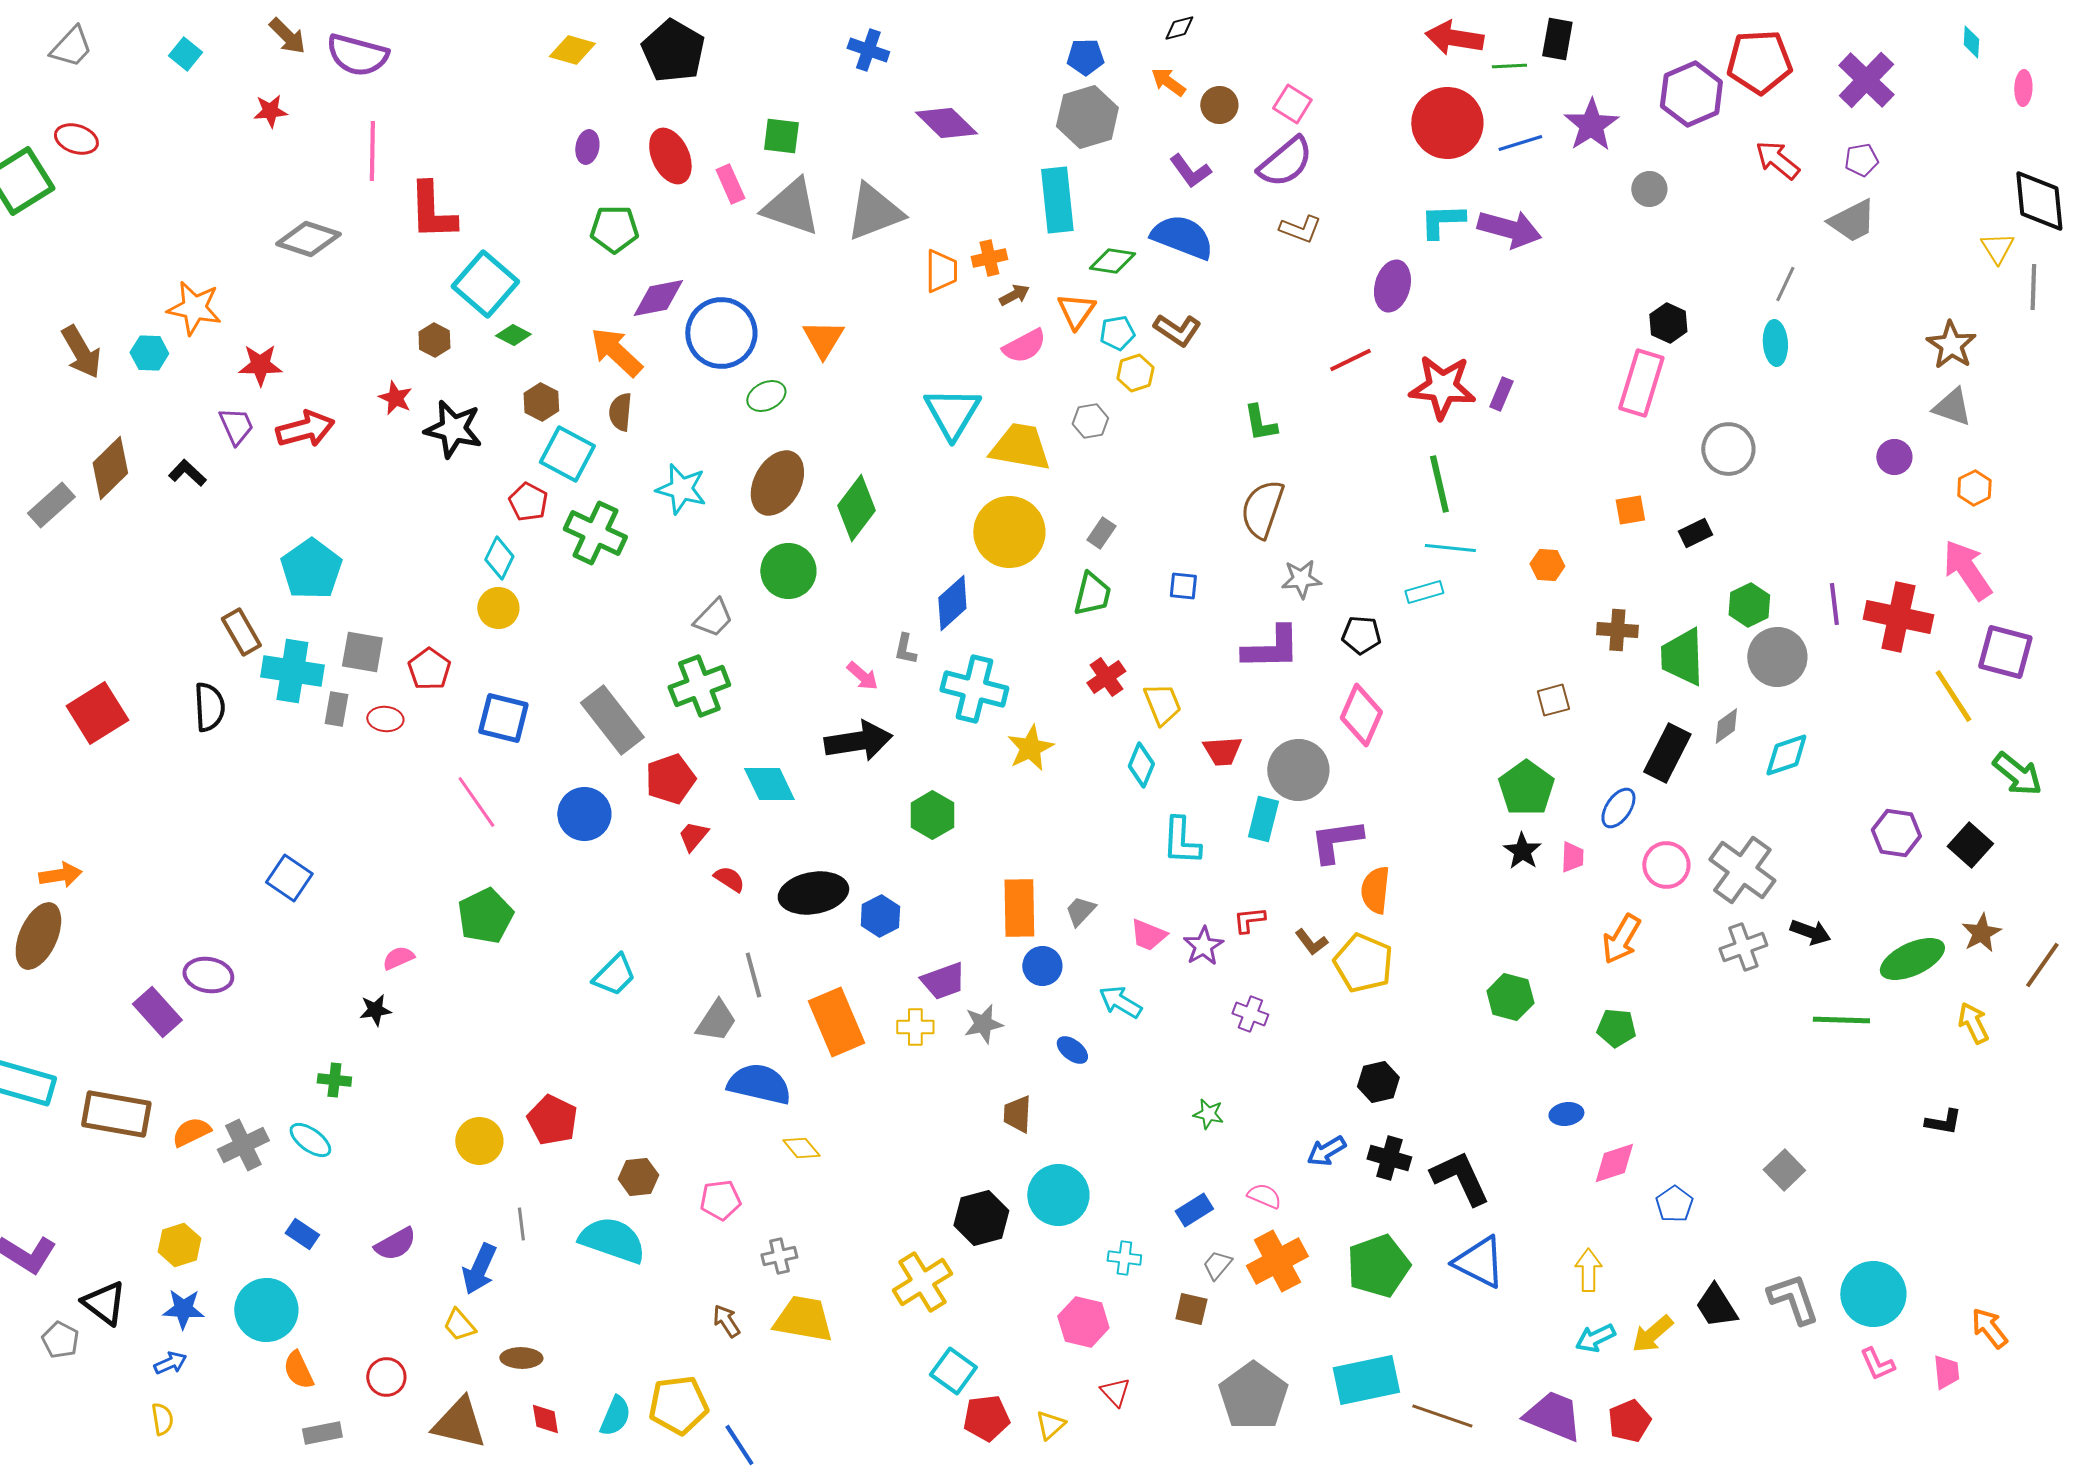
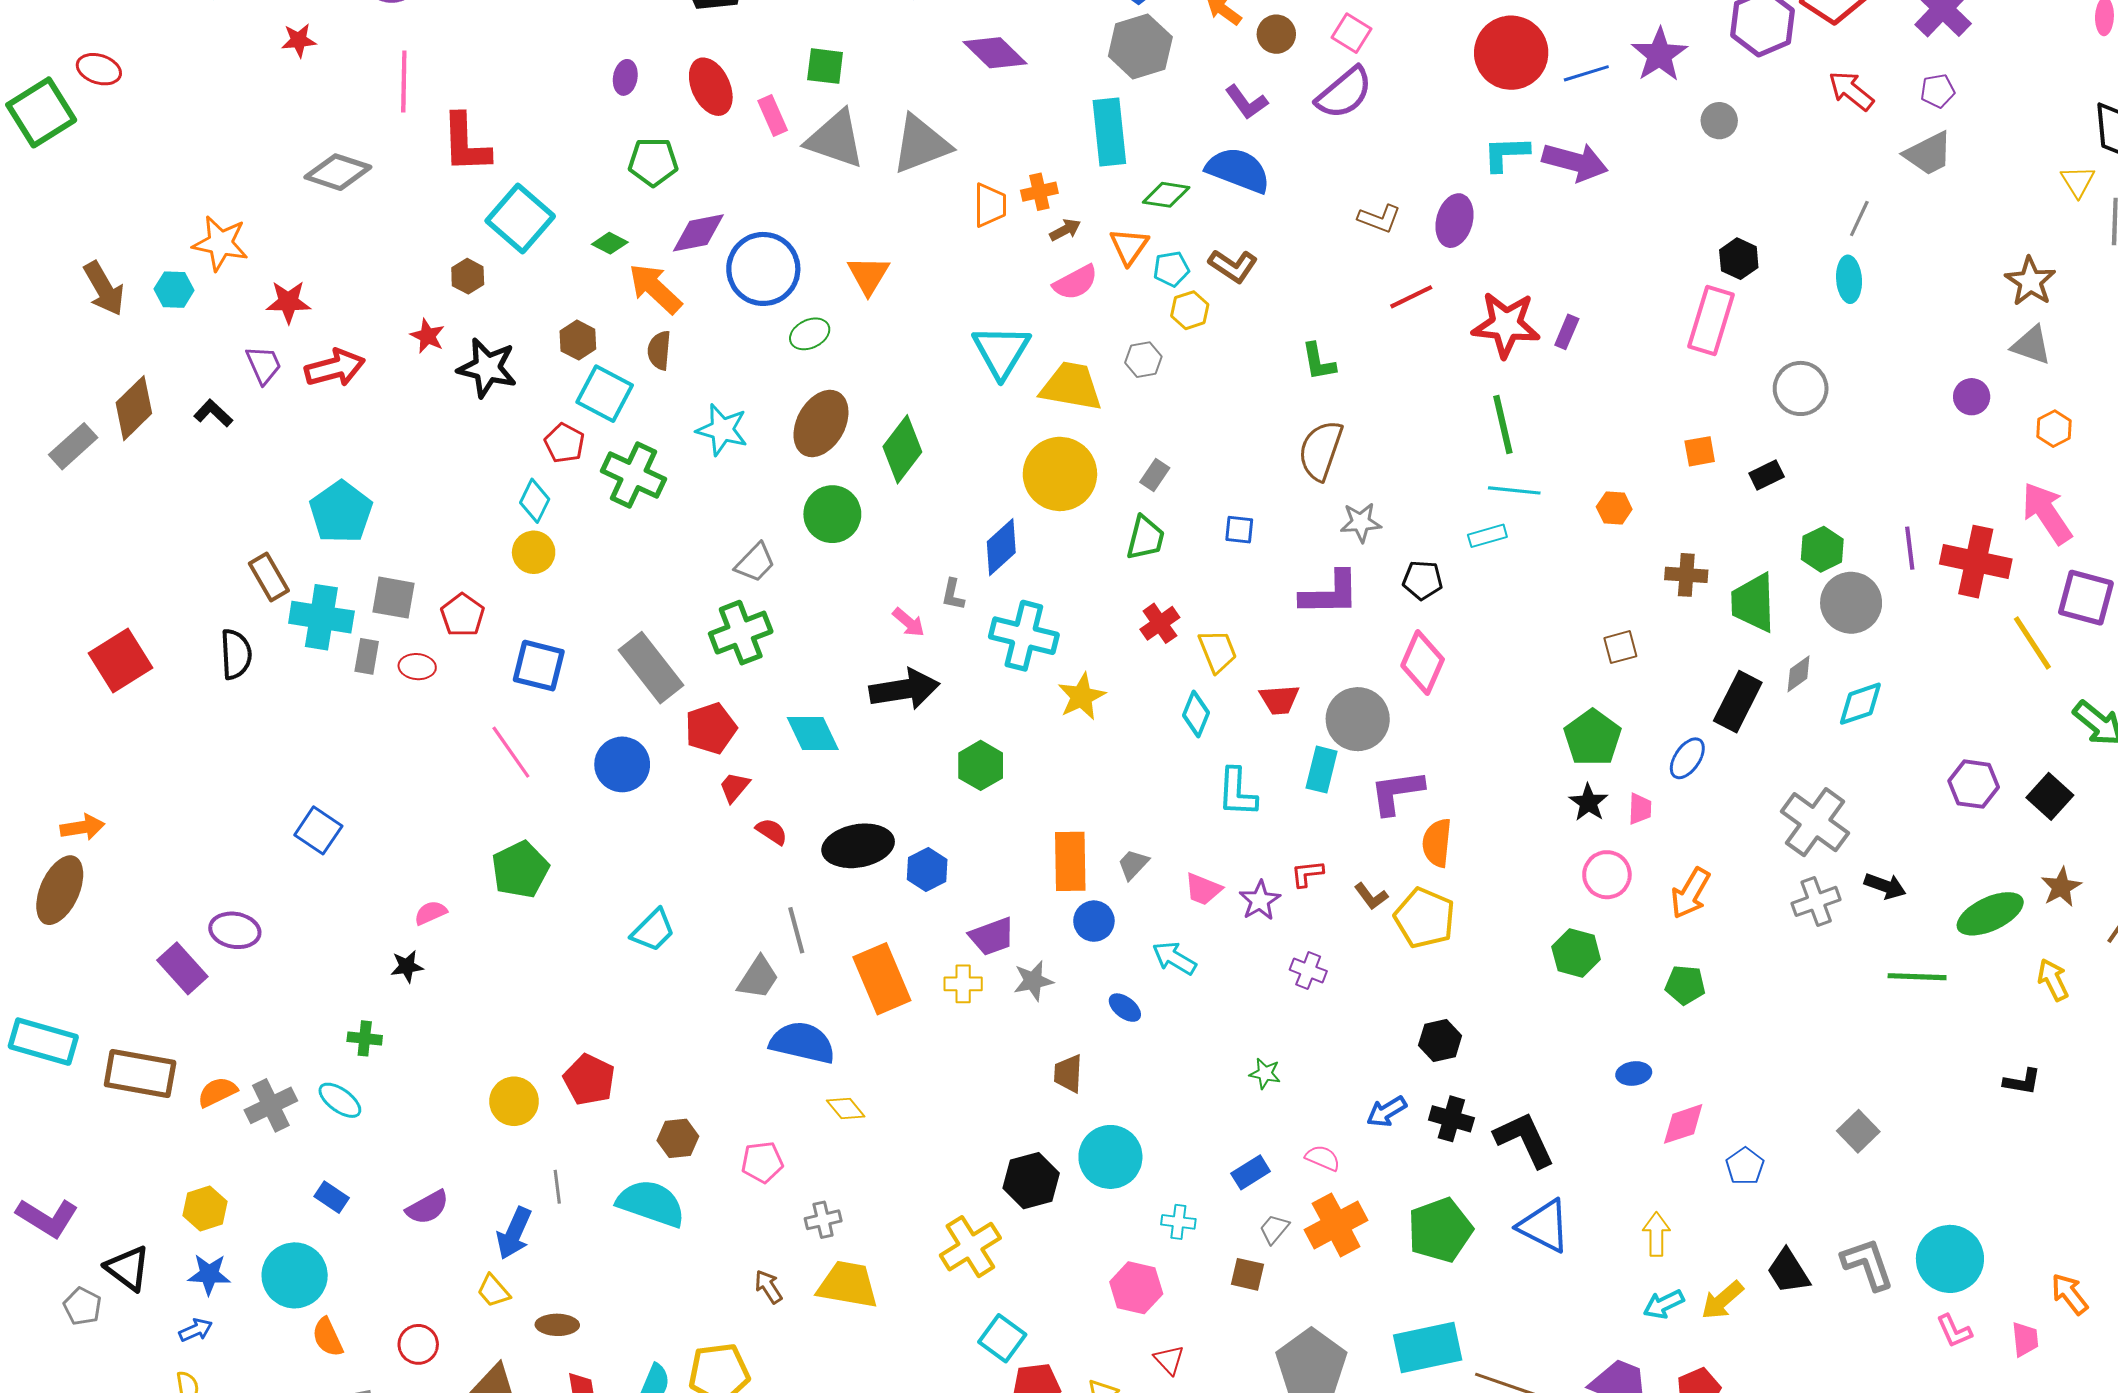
brown L-shape: (1300, 229) -> (1379, 219), moved
green diamond: (513, 335) -> (610, 243), moved
pink circle: (1666, 865) -> (1607, 875), moved

